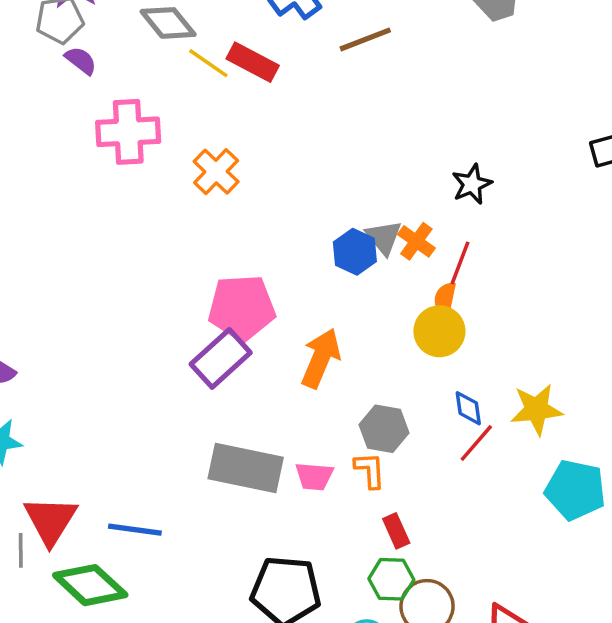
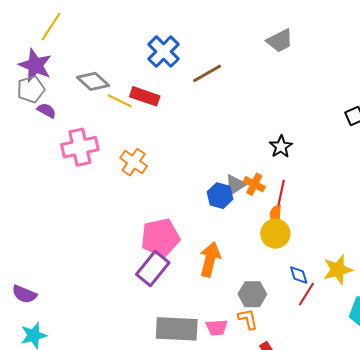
gray triangle: (384, 237) -> (235, 185), turned 45

